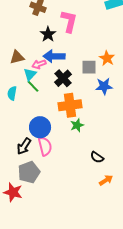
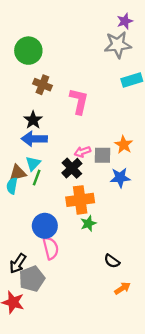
black star: (48, 34) -> (33, 120), moved
blue arrow: (54, 56) -> (34, 139), moved
brown triangle: (17, 57) -> (18, 173), moved
pink arrow: (39, 64) -> (82, 152), moved
green line: (33, 86) -> (37, 178), turned 64
black arrow: (24, 146) -> (18, 263), moved

